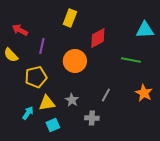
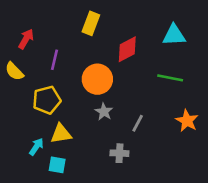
red arrow: (20, 30) -> (26, 39), turned 91
cyan triangle: (145, 30) -> (174, 35), moved
gray star: (72, 100) -> (104, 112), moved
cyan square: (53, 125) -> (57, 165), moved, turned 32

